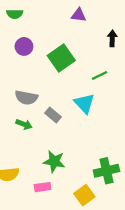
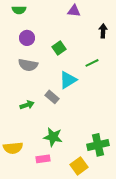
green square: (61, 58) -> (59, 48), size x0.6
gray semicircle: (26, 98) -> (28, 65), moved
cyan triangle: (84, 103) -> (68, 80), moved, turned 42
green arrow: (24, 124) -> (27, 105), turned -40

